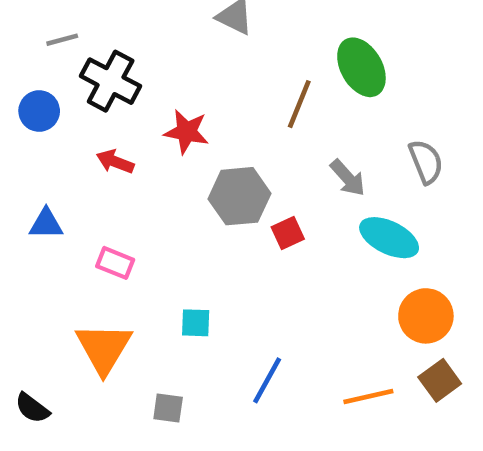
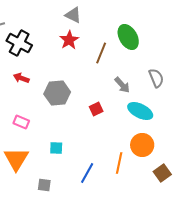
red star: (186, 132) -> (69, 40), moved, turned 30
gray hexagon: (239, 196) -> (57, 93), moved
orange circle: (426, 316) -> (142, 145), moved
orange line: (368, 396) -> (119, 163), moved, turned -65

